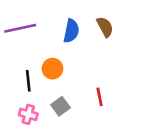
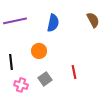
brown semicircle: (105, 27) -> (93, 20), moved
black line: (28, 81) -> (11, 62), moved

